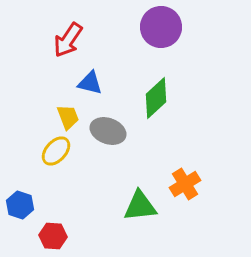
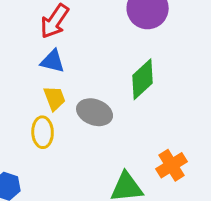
blue triangle: (90, 83) -> (53, 61), moved
yellow ellipse: (56, 151) -> (43, 132), turned -44

